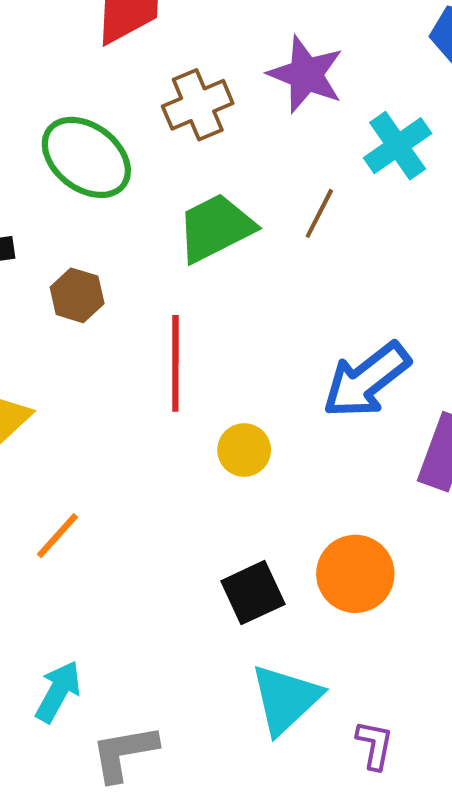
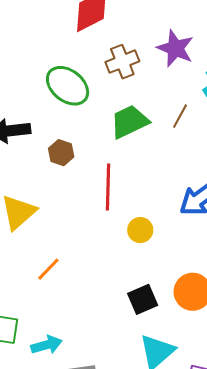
cyan arrow: (58, 692) -> (47, 345), turned 44

